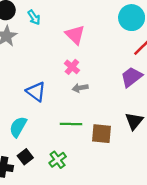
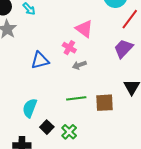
pink triangle: (75, 35) -> (84, 29), moved
blue triangle: (36, 92) -> (40, 60), moved, turned -42
black square: (25, 157) -> (47, 127), moved

